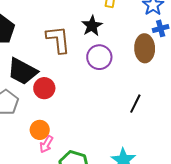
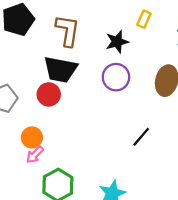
brown L-shape: (58, 39) -> (68, 31), moved
black trapezoid: (22, 71) -> (60, 70), moved, turned -32

